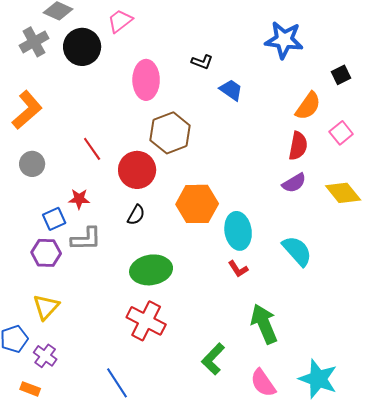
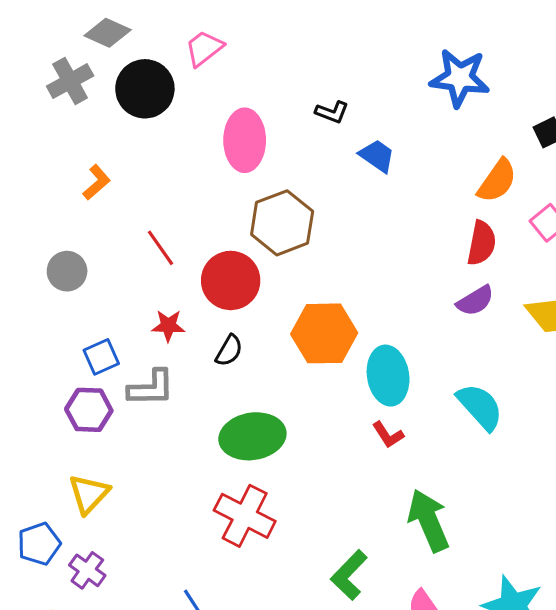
orange L-shape: (27, 110) -> (97, 182), moved, size x0.6
red star: (79, 199) -> (168, 326), moved

